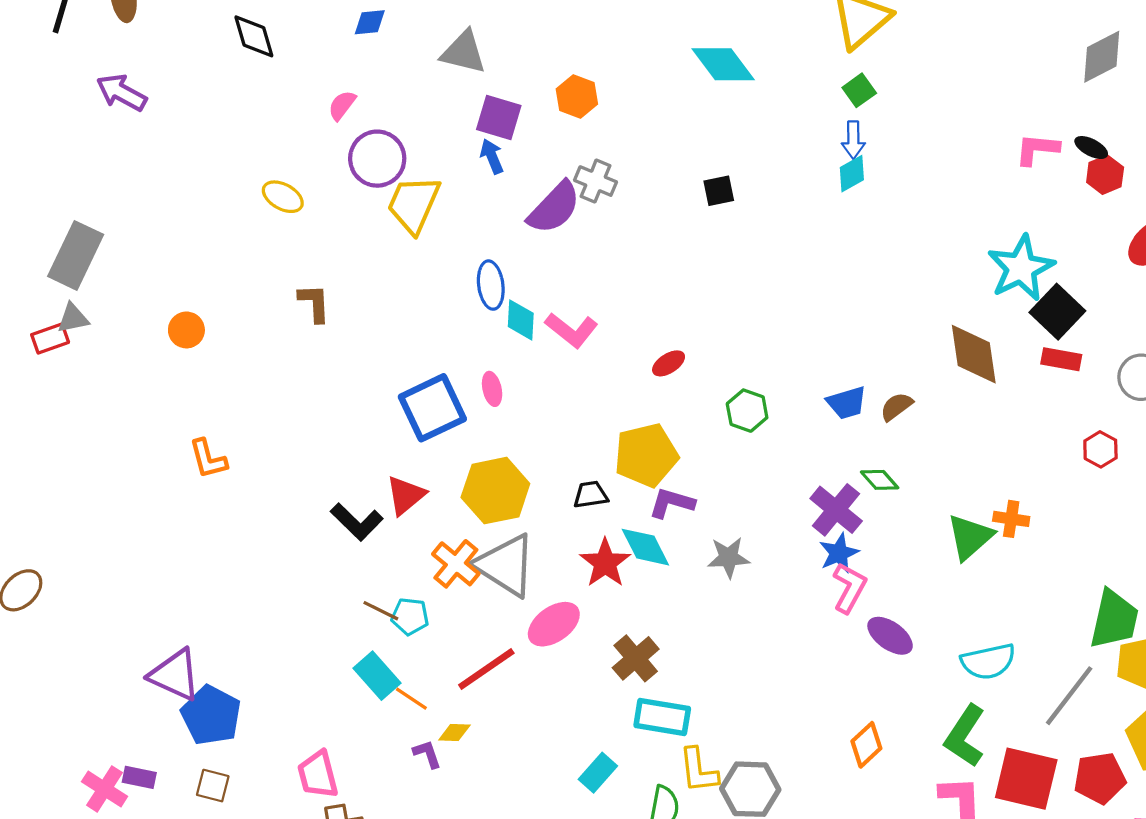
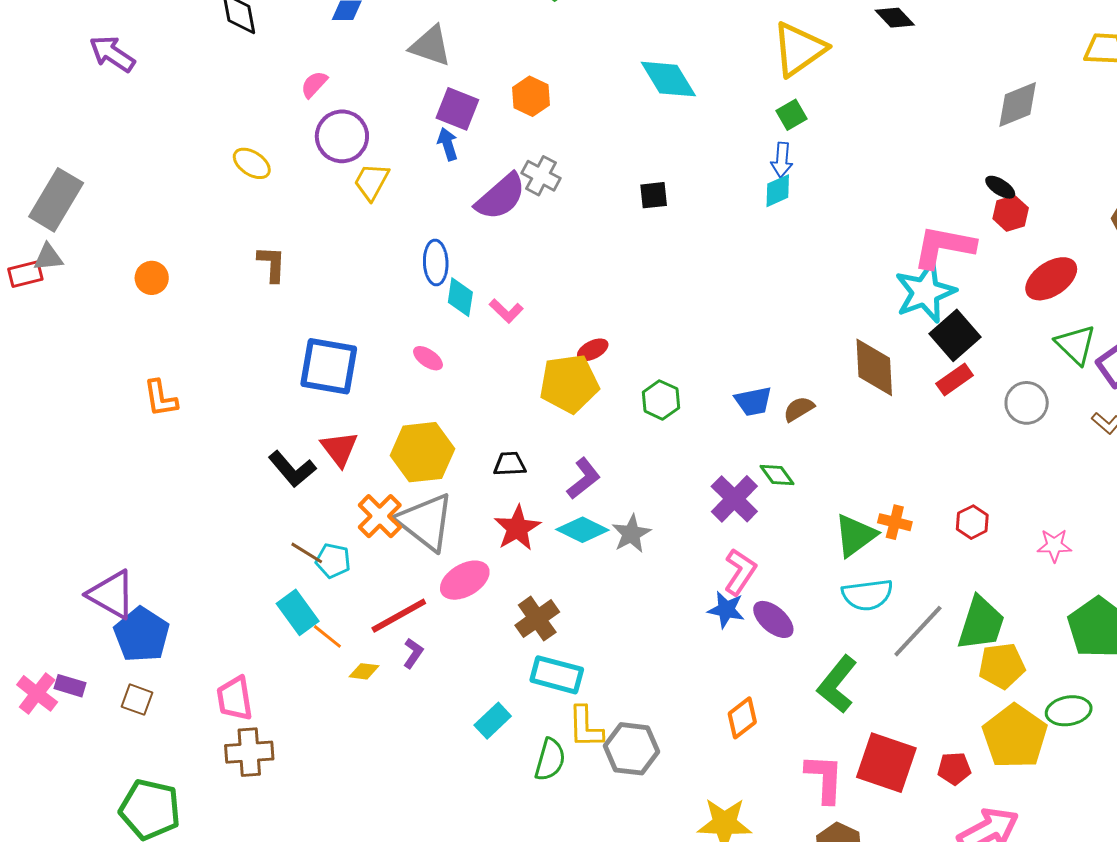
pink L-shape: (1037, 149) -> (944, 247), moved, size x1.5
yellow trapezoid: (414, 204) -> (372, 182), size x0.7
pink L-shape: (571, 330) -> (506, 311), size x0.7
red rectangle: (1061, 359) -> (955, 380), turned -51
pink ellipse: (492, 389) -> (428, 358), turned -48
blue square: (432, 408) -> (329, 366), moved, turned 30
red hexagon: (1100, 449) -> (972, 522), moved
yellow pentagon: (646, 455) -> (569, 384), moved
red triangle: (406, 495) -> (339, 449), turned -33
purple L-shape: (672, 503) -> (584, 479), turned 120
cyan diamond: (645, 547) -> (582, 530), moved, turned -42
blue star: (839, 553) -> (726, 610), moved, turned 30
gray star: (729, 558) -> (631, 534), turned -30
cyan semicircle: (988, 661) -> (867, 595), moved
gray line: (1069, 696) -> (918, 631), moved
green L-shape: (965, 736) -> (837, 684), moved
purple L-shape: (427, 754) -> (413, 653), moved, turned 48
red pentagon: (1100, 778) -> (954, 768), size x0.7

